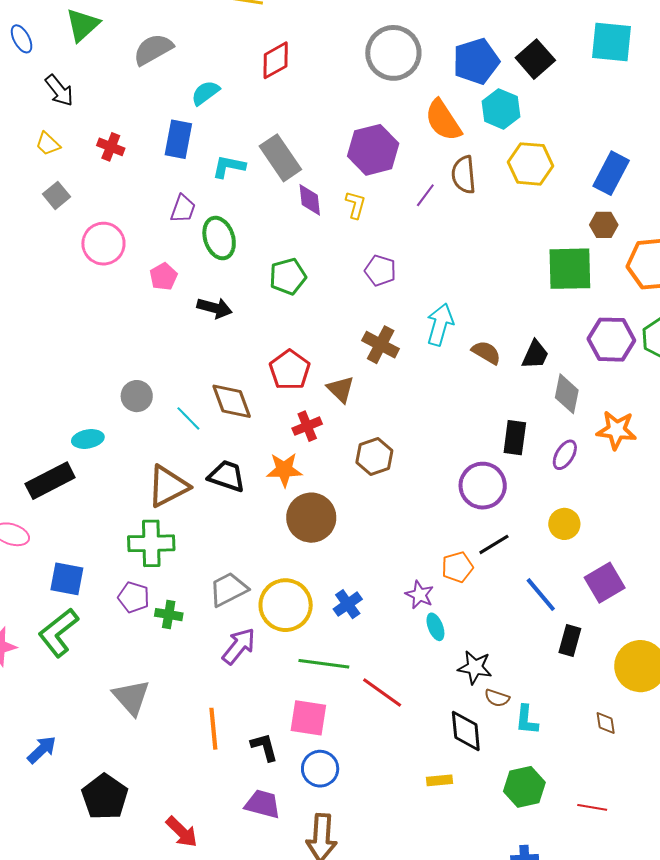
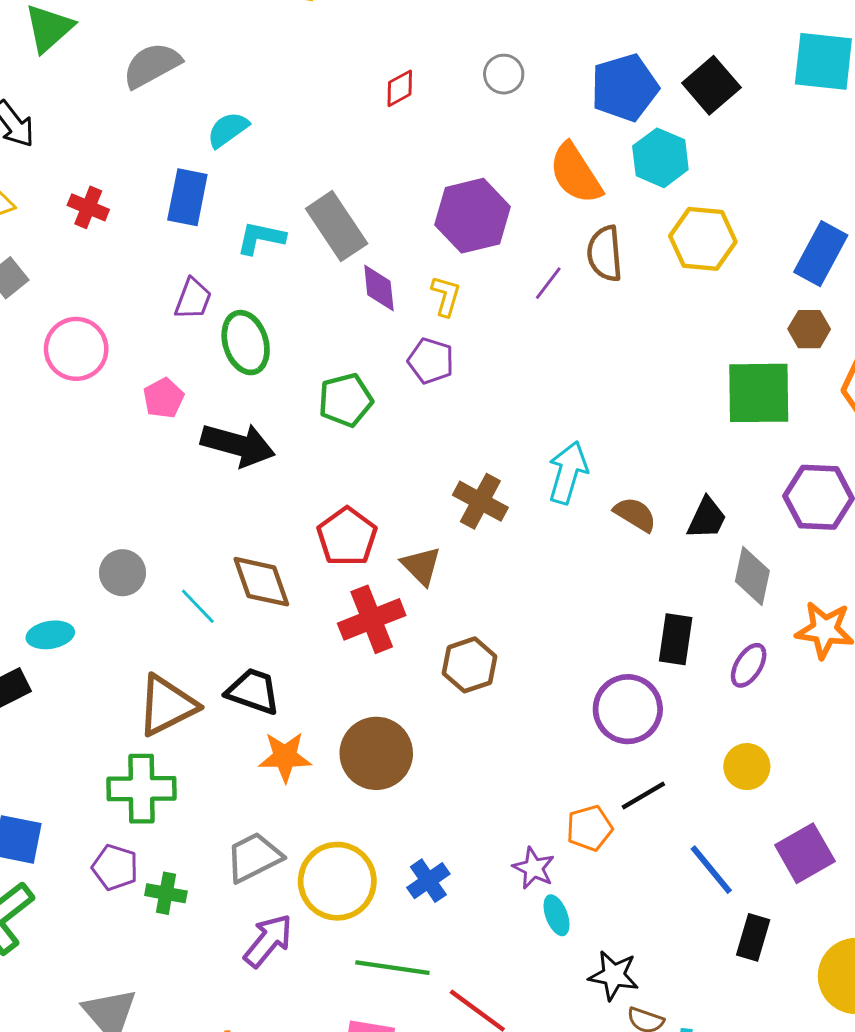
gray circle: (393, 53) -> (504, 74), size x0.5
red diamond: (276, 60) -> (400, 88), moved, size x0.7
purple pentagon: (380, 271) -> (431, 361), moved
black arrow: (215, 308) -> (238, 445), size x1.4
red cross: (307, 426) -> (372, 619), size x1.5
orange star: (284, 470) -> (285, 757), moved

